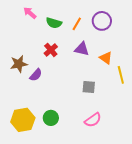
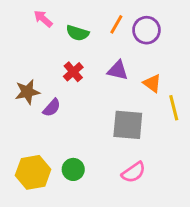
orange line: (77, 24) -> (116, 24), moved
gray square: (89, 87) -> (128, 125), size x1.6

